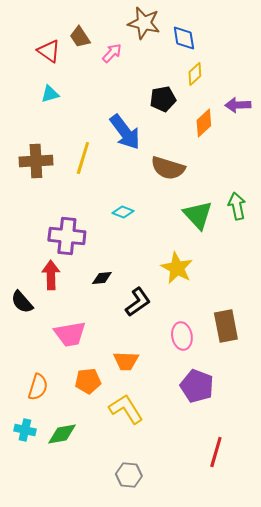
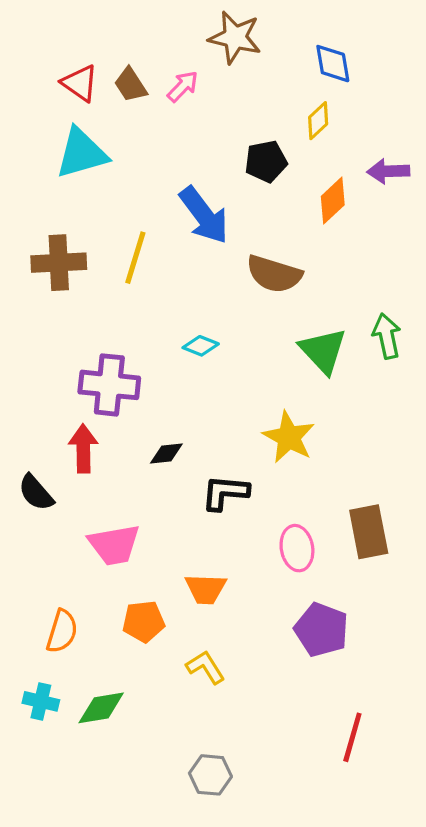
brown trapezoid: (80, 37) -> (131, 85), moved
blue diamond: (184, 38) -> (333, 64), moved
cyan triangle: (50, 94) -> (82, 153), size x1.8
black L-shape: (138, 302) -> (225, 493), turned -140
yellow L-shape: (126, 409) -> (206, 667), size x0.7

